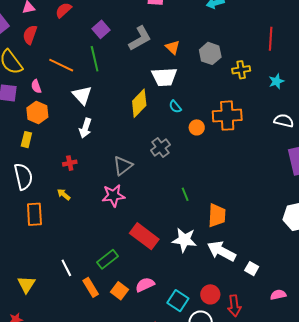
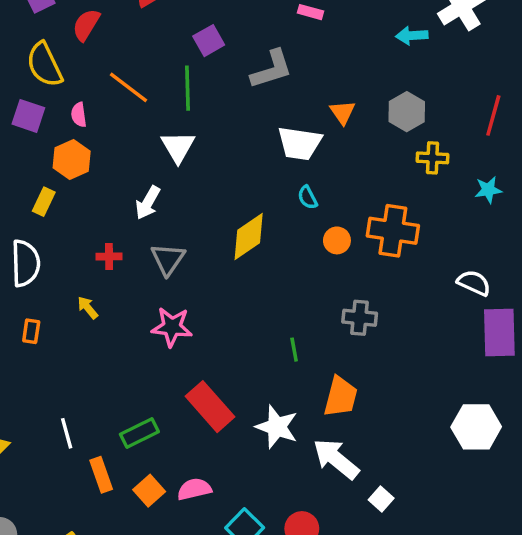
orange triangle: (173, 47) -> (343, 112), moved
gray hexagon: (210, 53) -> (407, 112), moved
white triangle: (82, 95) -> (178, 147), moved
yellow diamond: (139, 103) -> (249, 237), moved
white semicircle: (284, 121) -> (474, 283), moved
gray cross: (160, 147) -> (360, 318), moved, turned 30
gray triangle: (123, 166) -> (168, 259), moved, turned -30
orange rectangle: (34, 214) -> (31, 331), size x0.6

